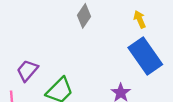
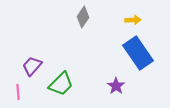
yellow arrow: (140, 19) -> (133, 20), turned 112

